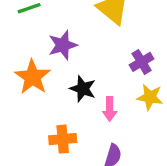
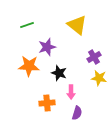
orange star: (32, 77) -> (29, 66), turned -30
pink arrow: (110, 109) -> (71, 92), moved

